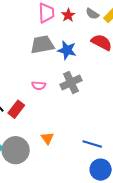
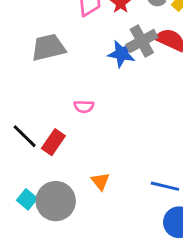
gray trapezoid: (42, 45) -> (48, 47), moved
gray cross: (71, 83) -> (142, 41), moved

